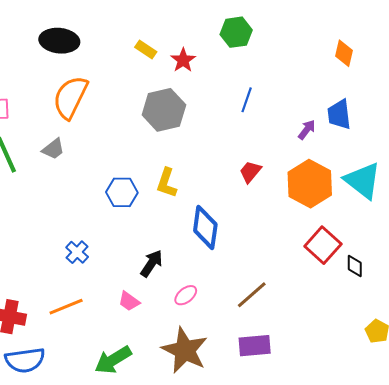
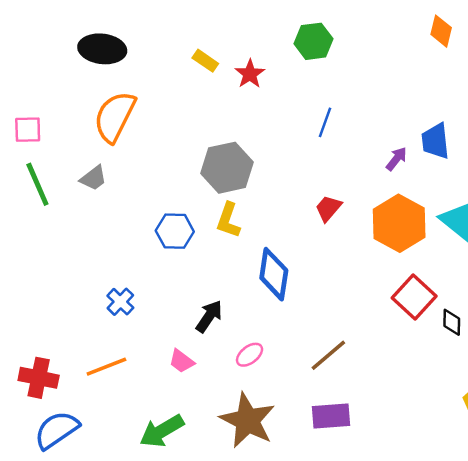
orange diamond: (344, 53) -> (441, 31), moved
gray hexagon: (164, 110) -> (227, 168), moved
blue semicircle: (25, 360) -> (57, 430), turned 153

